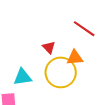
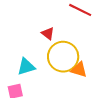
orange triangle: (75, 58) -> (79, 70), moved, turned 30

